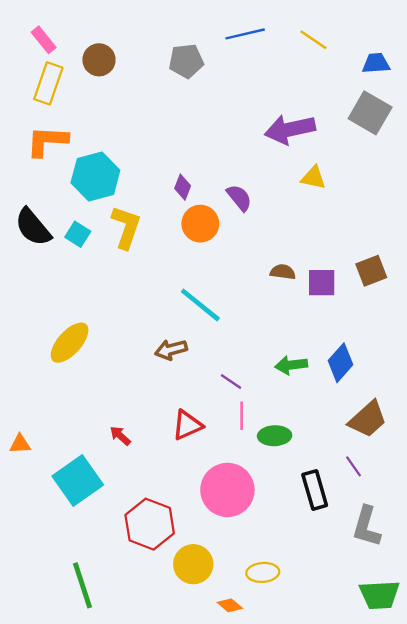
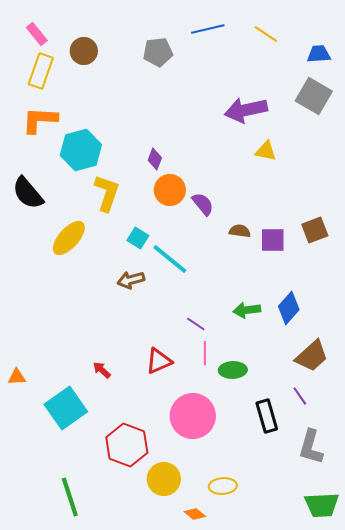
purple semicircle: (239, 198) -> (203, 204), moved
cyan square: (78, 234) -> (138, 238), moved
yellow ellipse: (70, 343) -> (69, 238), moved
brown arrow: (171, 350) -> (131, 280), moved

